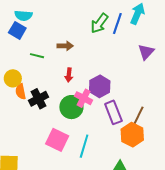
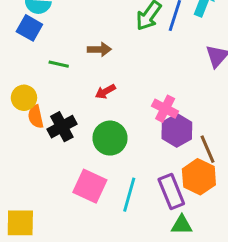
red arrow: (69, 75) -> (105, 92), turned 56
purple hexagon: (100, 86) -> (177, 130), moved
pink cross: (84, 98) -> (165, 109), moved
purple rectangle: (113, 112) -> (171, 192), moved
brown line: (138, 116) -> (207, 149), turned -48

